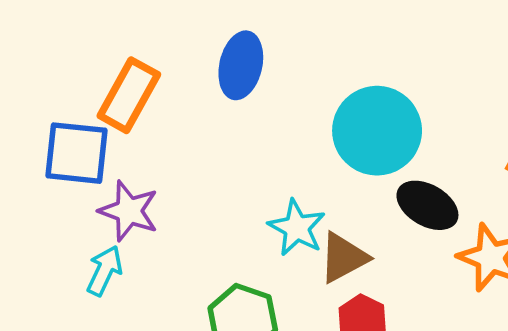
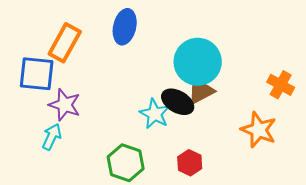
black ellipse: (427, 205) -> (178, 102), moved
brown triangle: (343, 258) -> (201, 91), moved

